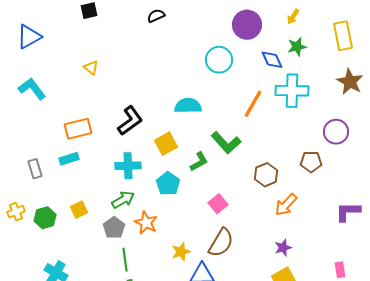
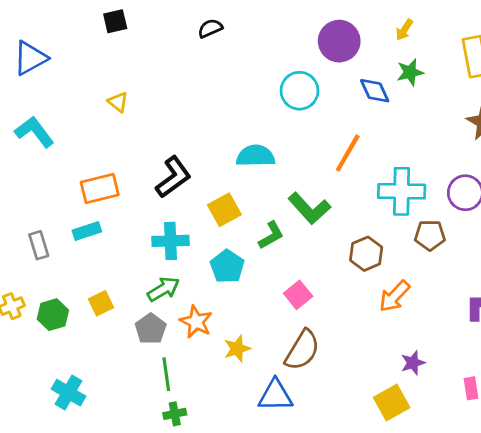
cyan cross: (292, 91) -> (402, 191), moved
purple star: (283, 248) -> (413, 363), moved
yellow star: (181, 252) -> (237, 349), moved

